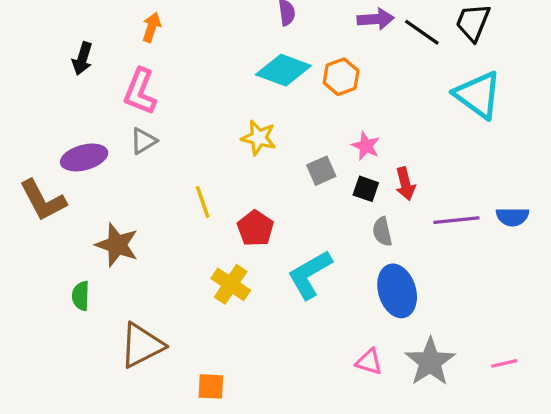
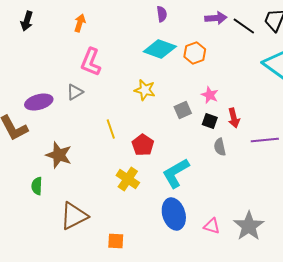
black arrow: (82, 59) -> (27, 21), moved
pink L-shape: (140, 92) -> (91, 62), moved
blue ellipse: (397, 291) -> (174, 214), moved

